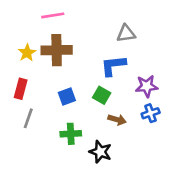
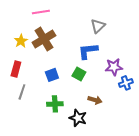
gray triangle: (126, 33) -> (98, 26), turned -35
brown cross: (57, 50) -> (44, 39), turned -30
blue cross: (151, 113) -> (126, 83), moved
brown arrow: (117, 120) -> (95, 100), moved

